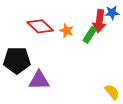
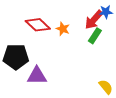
red arrow: (99, 21) -> (94, 20), turned 35
green rectangle: (90, 35) -> (95, 36), moved

